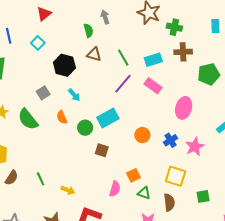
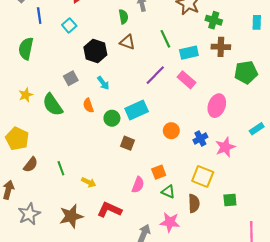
green line: (123, 58) -> (165, 39), moved

